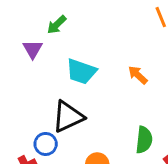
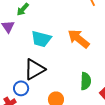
orange arrow: (138, 75) -> (79, 39), size x1.6

